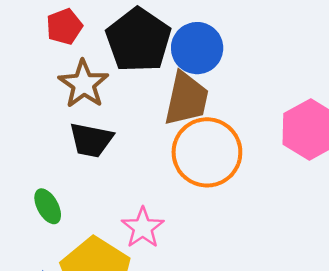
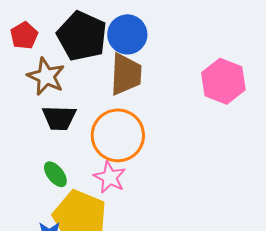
orange circle: (207, 152) -> (118, 135), moved
green ellipse: (48, 206) -> (55, 174), moved

